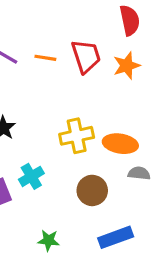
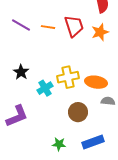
cyan cross: (31, 176) -> (45, 88), moved
green star: (49, 240) -> (59, 144), moved

